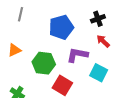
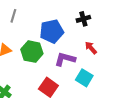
black cross: (98, 19) -> (83, 19), moved
green hexagon: (44, 63) -> (32, 52), moved

